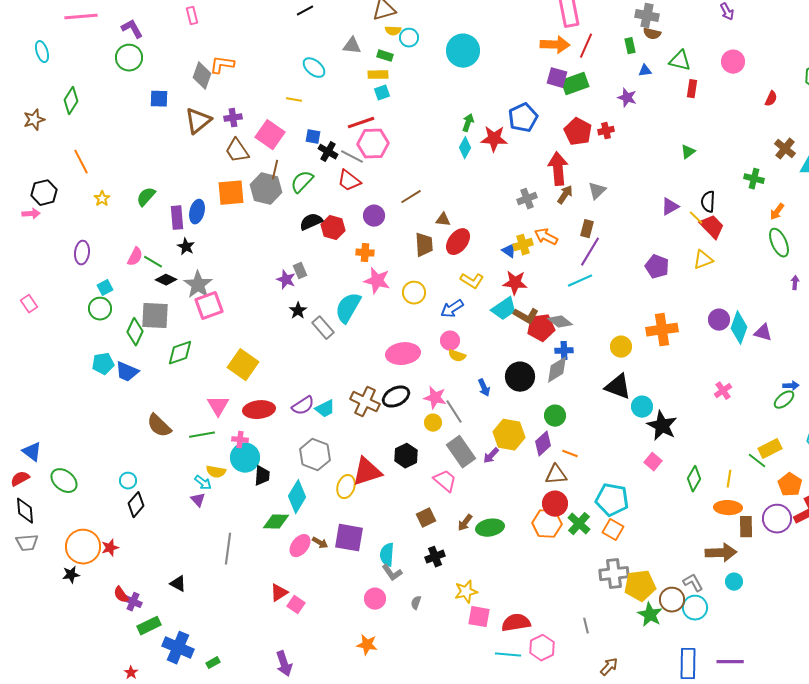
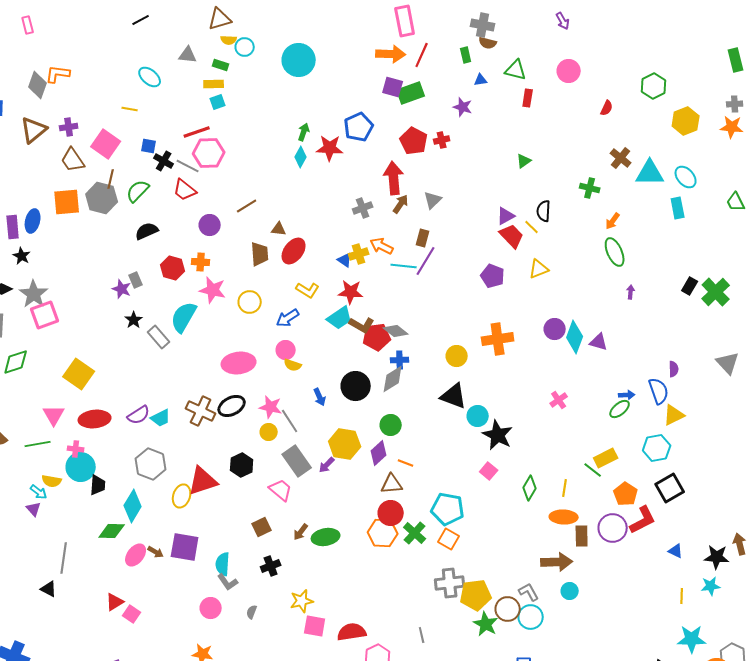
red trapezoid: (712, 227) -> (512, 236), moved
red hexagon: (333, 228) -> (173, 268), moved
cyan line: (580, 281) -> (404, 266), moved, turned 30
black triangle: (178, 584) -> (49, 589), moved

